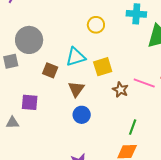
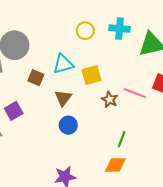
cyan cross: (136, 14) -> (120, 29), moved
purple square: (30, 102) -> (14, 111), turned -36

